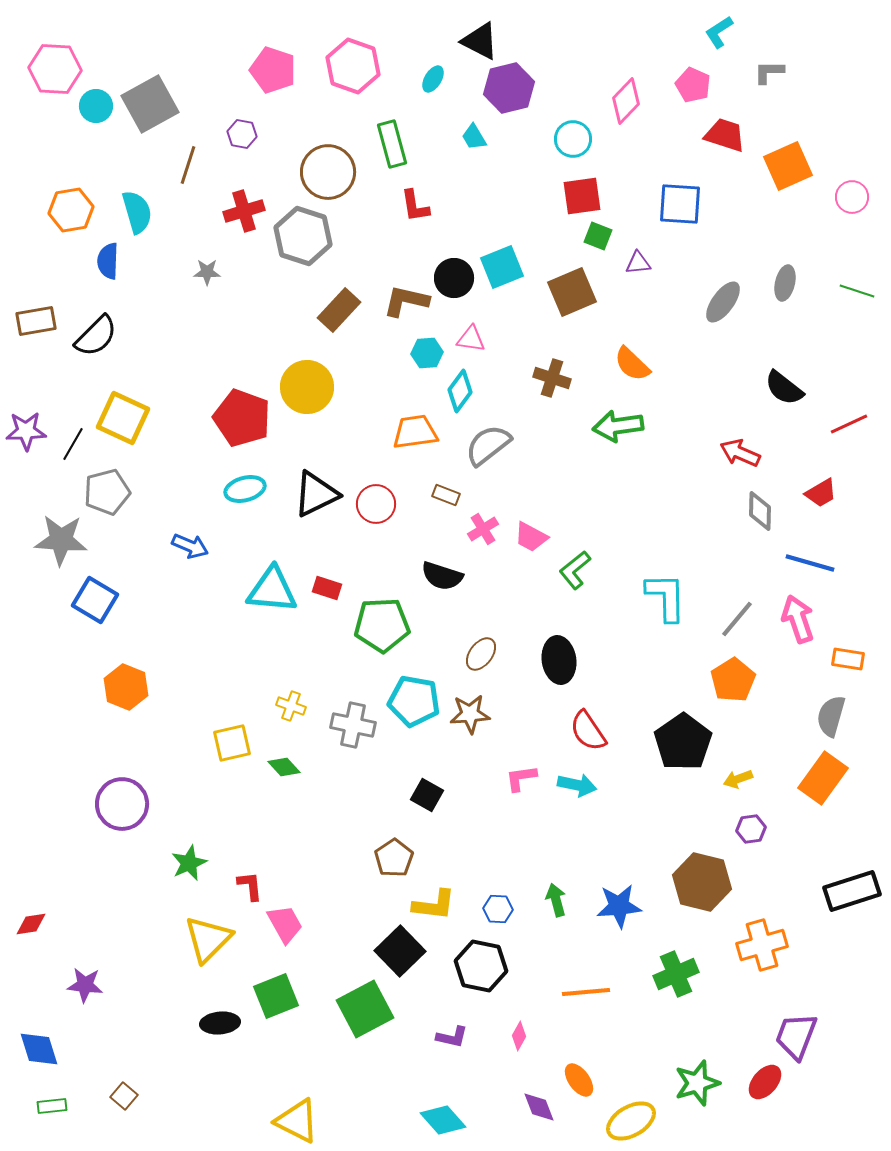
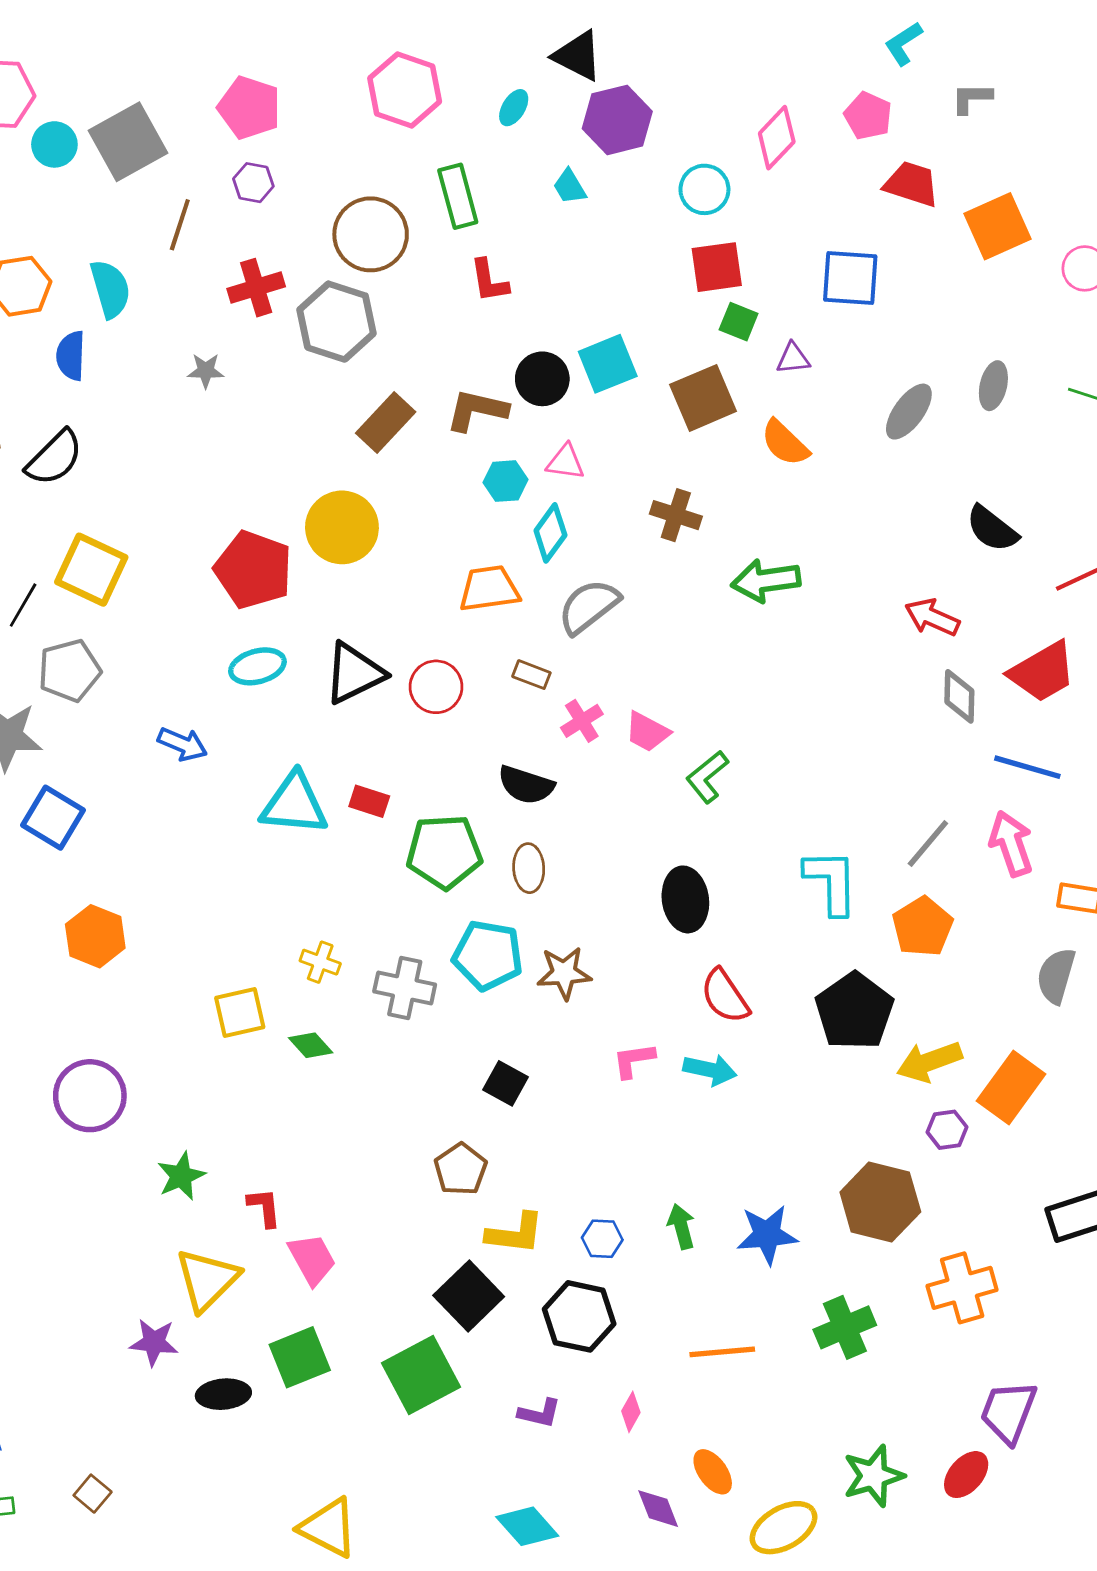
pink pentagon: (273, 70) -> (249, 108), moved
orange semicircle: (632, 364) -> (785, 443), moved
red trapezoid: (821, 493) -> (1042, 672), size x1.6
cyan L-shape: (666, 597) -> (831, 882), moved
brown ellipse: (481, 654) -> (529, 868), moved, turned -40
orange rectangle: (823, 778) -> (1011, 1087), moved
yellow arrow: (738, 779) -> (929, 1062), size x1.6
purple star: (85, 985) -> (154, 1342), moved

